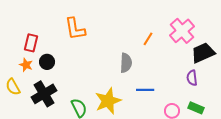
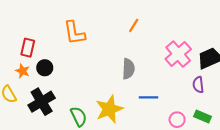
pink cross: (182, 31) -> (178, 54), moved
orange line: (148, 39) -> (134, 25), moved

